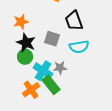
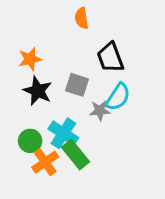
cyan semicircle: (79, 47) -> (118, 97), turned -48
green circle: (25, 57) -> (30, 141), moved
gray star: (60, 68) -> (100, 111), moved

